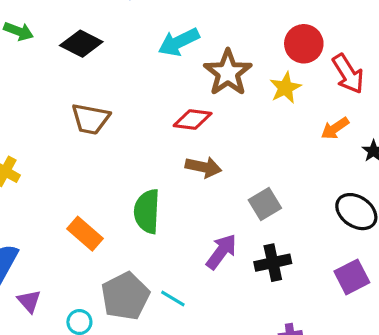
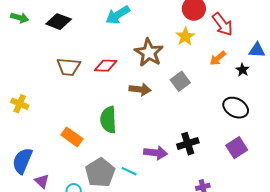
brown star: (228, 73) -> (149, 53), moved
red diamond: (193, 120) -> (106, 66), moved
gray square: (265, 204) -> (180, 81), moved
purple arrow: (221, 252) -> (156, 153), moved, turned 65

